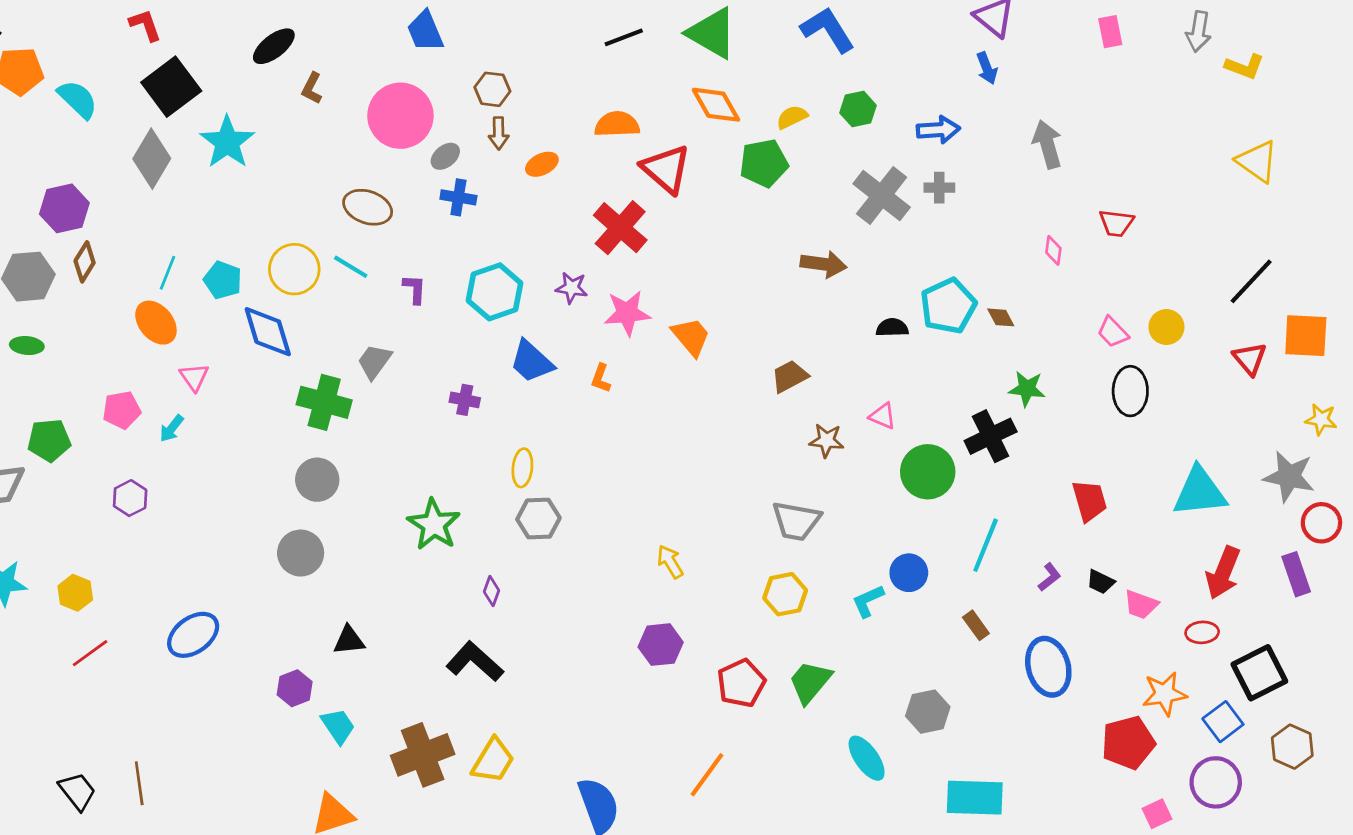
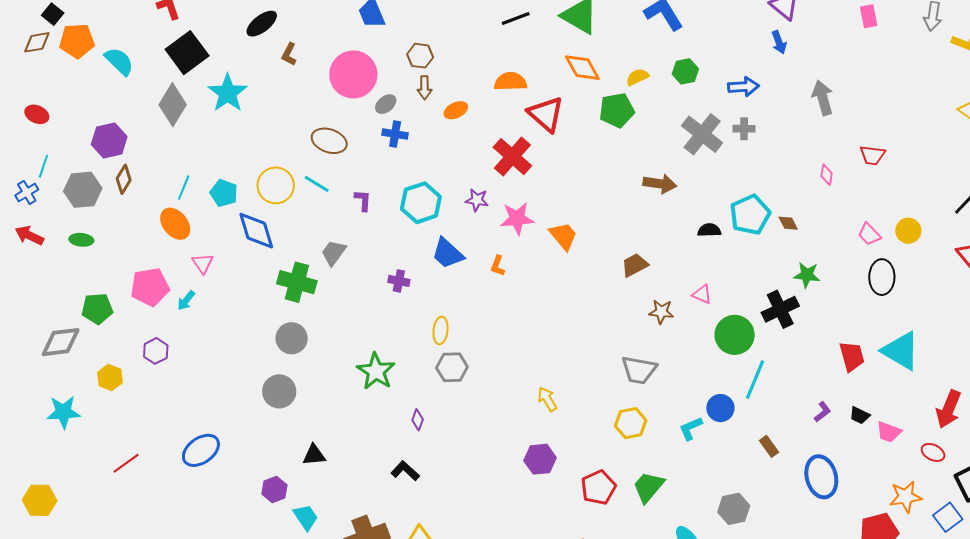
pink pentagon: (122, 410) -> (150, 287), size x1.4
cyan triangle: (1200, 492) -> (901, 351), moved, turned 36
cyan line: (986, 545) -> (755, 380), moved
yellow hexagon: (75, 593) -> (110, 377), moved
red ellipse: (1202, 632) -> (933, 452), turned 30
black L-shape: (475, 662) -> (405, 471), size x0.7

